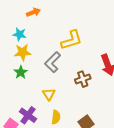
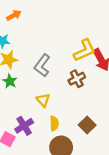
yellow L-shape: (72, 40) -> (84, 50), moved
purple cross: (28, 115) -> (24, 126), turned 30

